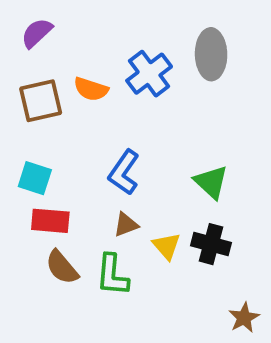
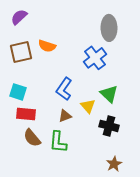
blue cross: (149, 74) -> (95, 58), moved
yellow triangle: (166, 246) -> (88, 106), moved
brown star: (244, 318) -> (114, 164), moved

